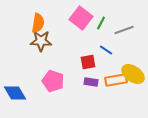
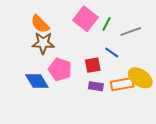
orange semicircle: (38, 23) -> (40, 24), turned 126
pink pentagon: (53, 81) -> (60, 69), moved
blue diamond: (15, 93) -> (37, 81), moved

